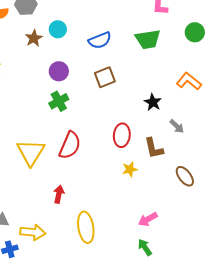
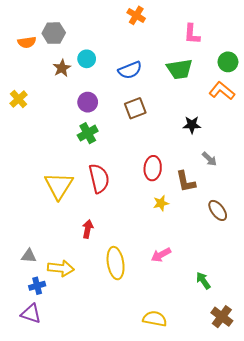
orange L-shape: (189, 81) -> (222, 91), moved
black star: (153, 102) -> (192, 125), moved, turned -30
red semicircle: (70, 145) -> (99, 178), turned -36
pink arrow: (148, 219) -> (161, 255), moved
green arrow: (145, 247) -> (203, 281), moved

